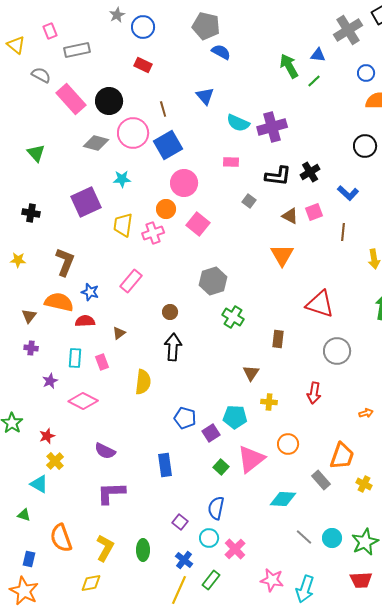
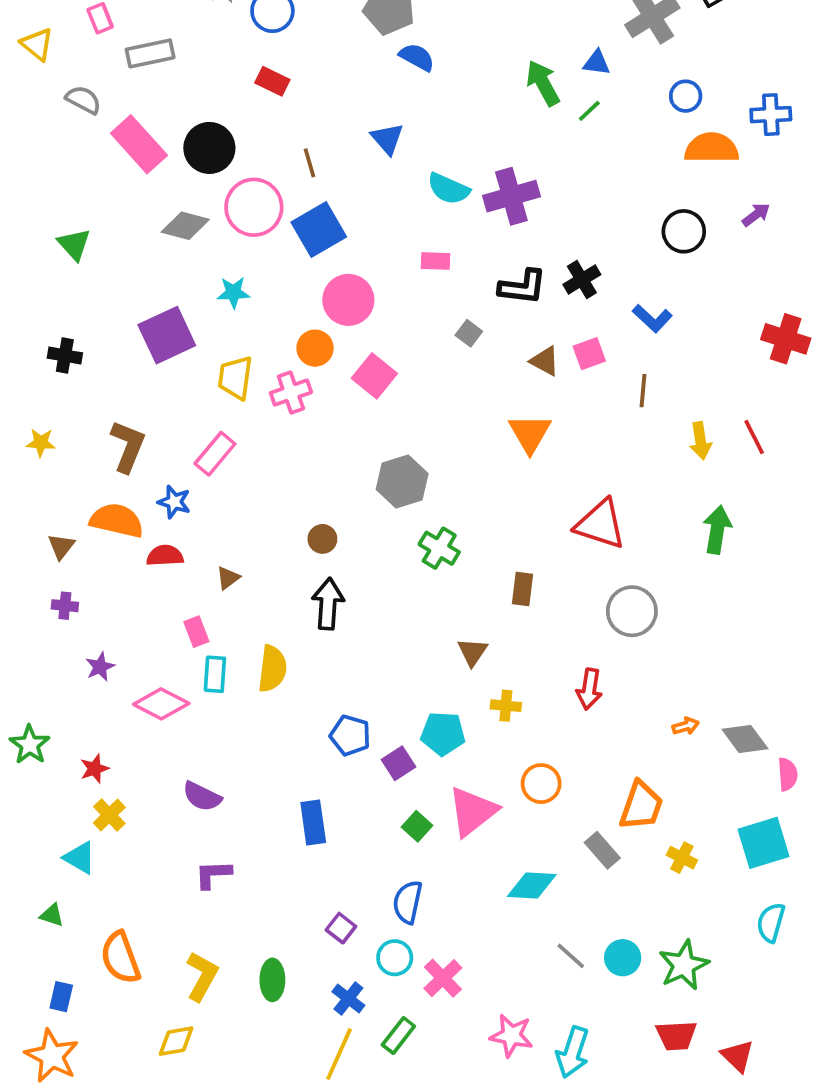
pink rectangle: (131, 281) -> (215, 454), moved
cyan rectangle: (75, 358) -> (215, 674), moved
purple L-shape: (111, 493) -> (213, 874), size x0.7

